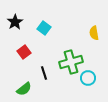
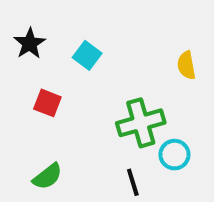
red square: (24, 52) -> (47, 103), turned -32
black line: (44, 73) -> (133, 182), moved

